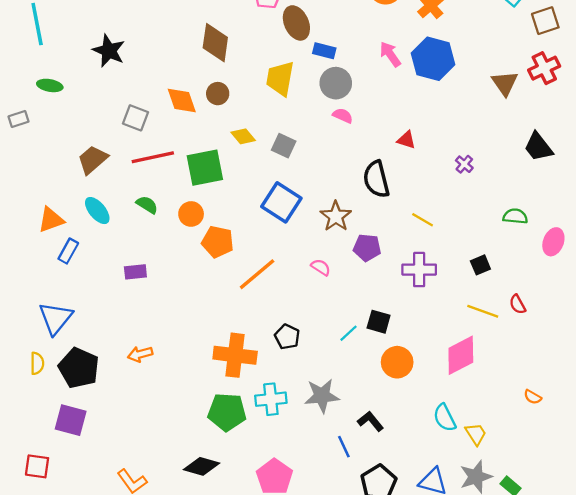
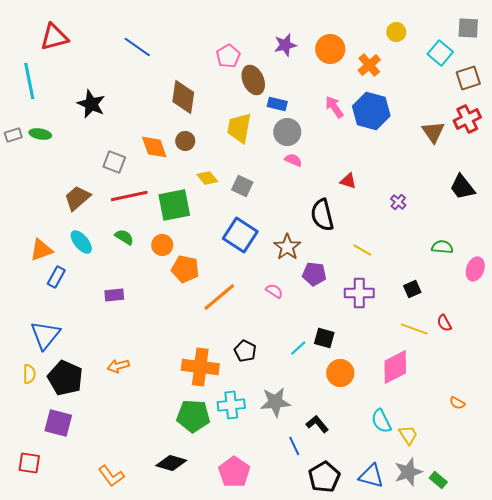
gray rectangle: (19, 119) -> (13, 135), moved

